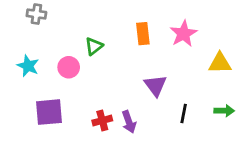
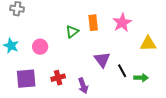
green triangle: (94, 46) -> (72, 32), moved
green arrow: (224, 111) -> (141, 78), moved
black line: (184, 113) -> (122, 71), moved, turned -40
red cross: (102, 120) -> (58, 78), moved

